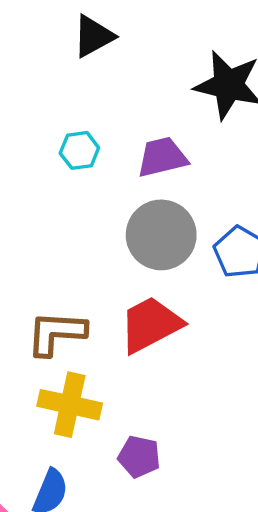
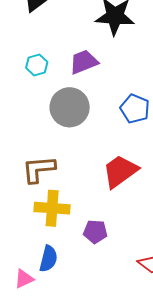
gray circle: (161, 235) -> (70, 107), moved
red trapezoid: (151, 325) -> (120, 171), moved

